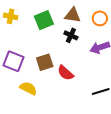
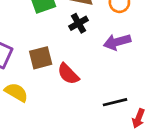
black cross: (71, 35) -> (79, 23), turned 32

